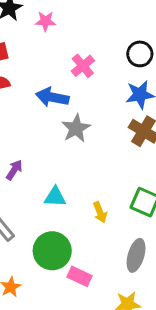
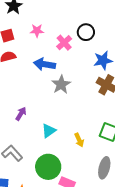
pink star: (45, 21) -> (37, 31), moved
black circle: (140, 54) -> (86, 32), moved
cyan triangle: (55, 197) -> (49, 131), turned -35

